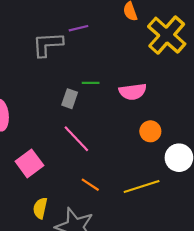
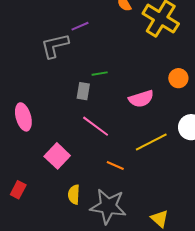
pink semicircle: (133, 92) -> (141, 99), moved
orange circle: (150, 131) -> (178, 78), moved
yellow line: (142, 187) -> (151, 142), moved

